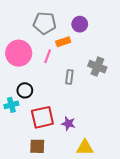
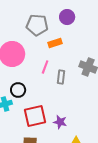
purple circle: (80, 24) -> (67, 17), moved
pink line: (48, 56) -> (45, 67), moved

